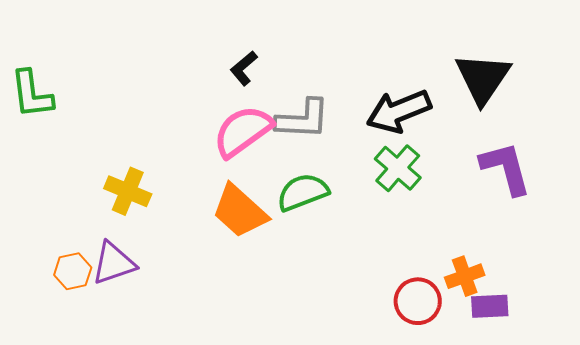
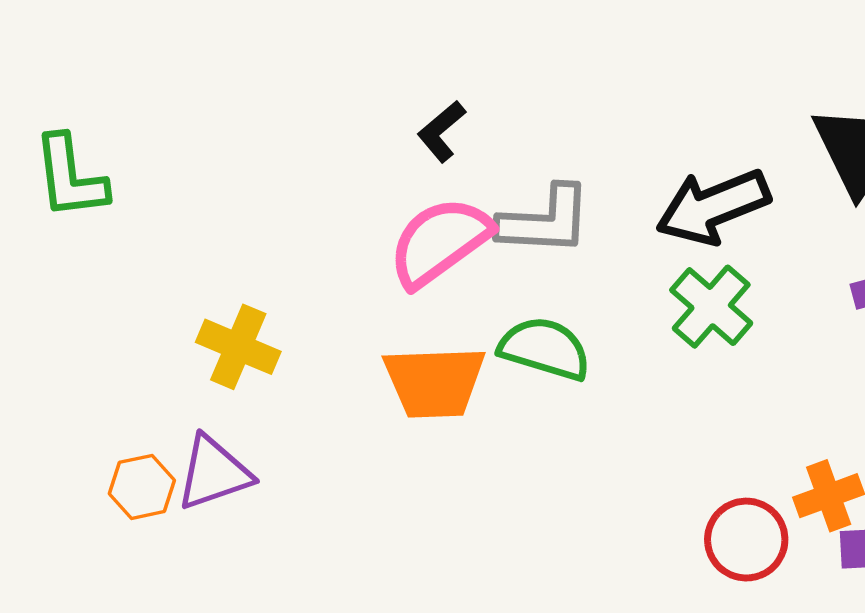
green semicircle: (303, 192) -> (545, 349), turned 38
orange trapezoid: (240, 211) -> (434, 382), turned -44

